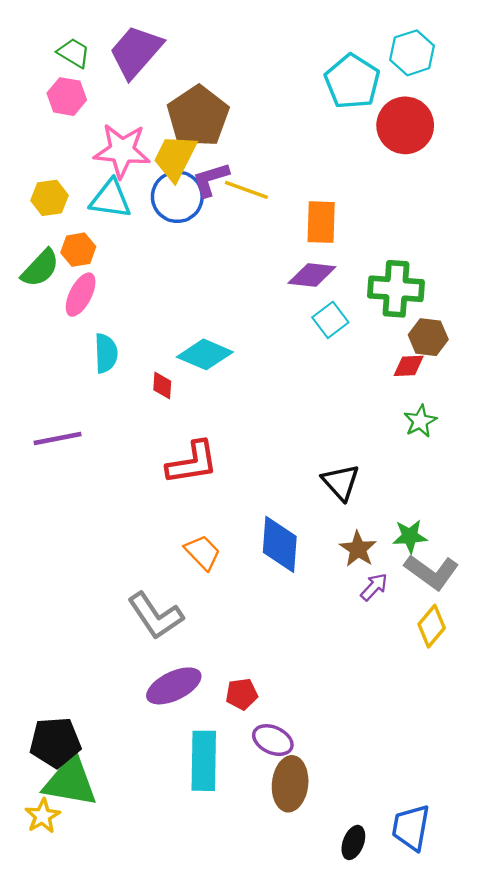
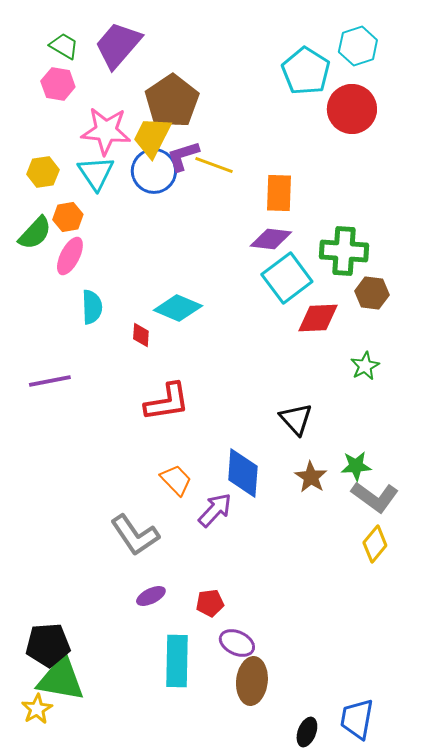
cyan triangle: (111, 199) -> (96, 173), turned 48
cyan square: (330, 320) -> (287, 278), size x1.6
red diamond: (409, 366) -> (318, 318), moved, size x1.5
purple arrow: (374, 587) -> (215, 510), moved, size x1.4
purple ellipse: (174, 686) -> (151, 596), size x0.6

